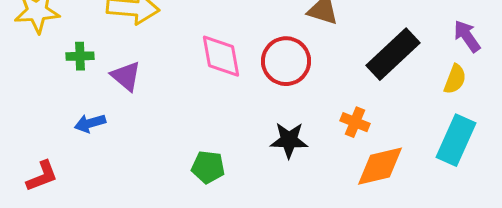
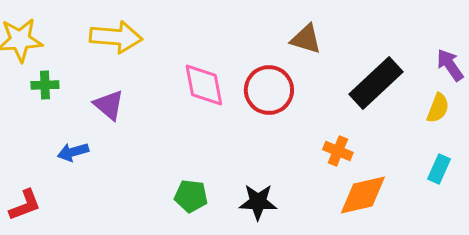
green cross: (80, 56) -> (45, 85), moved
black star: (289, 140) -> (258, 202), moved
cyan rectangle: (456, 140) -> (439, 169), size x0.6

